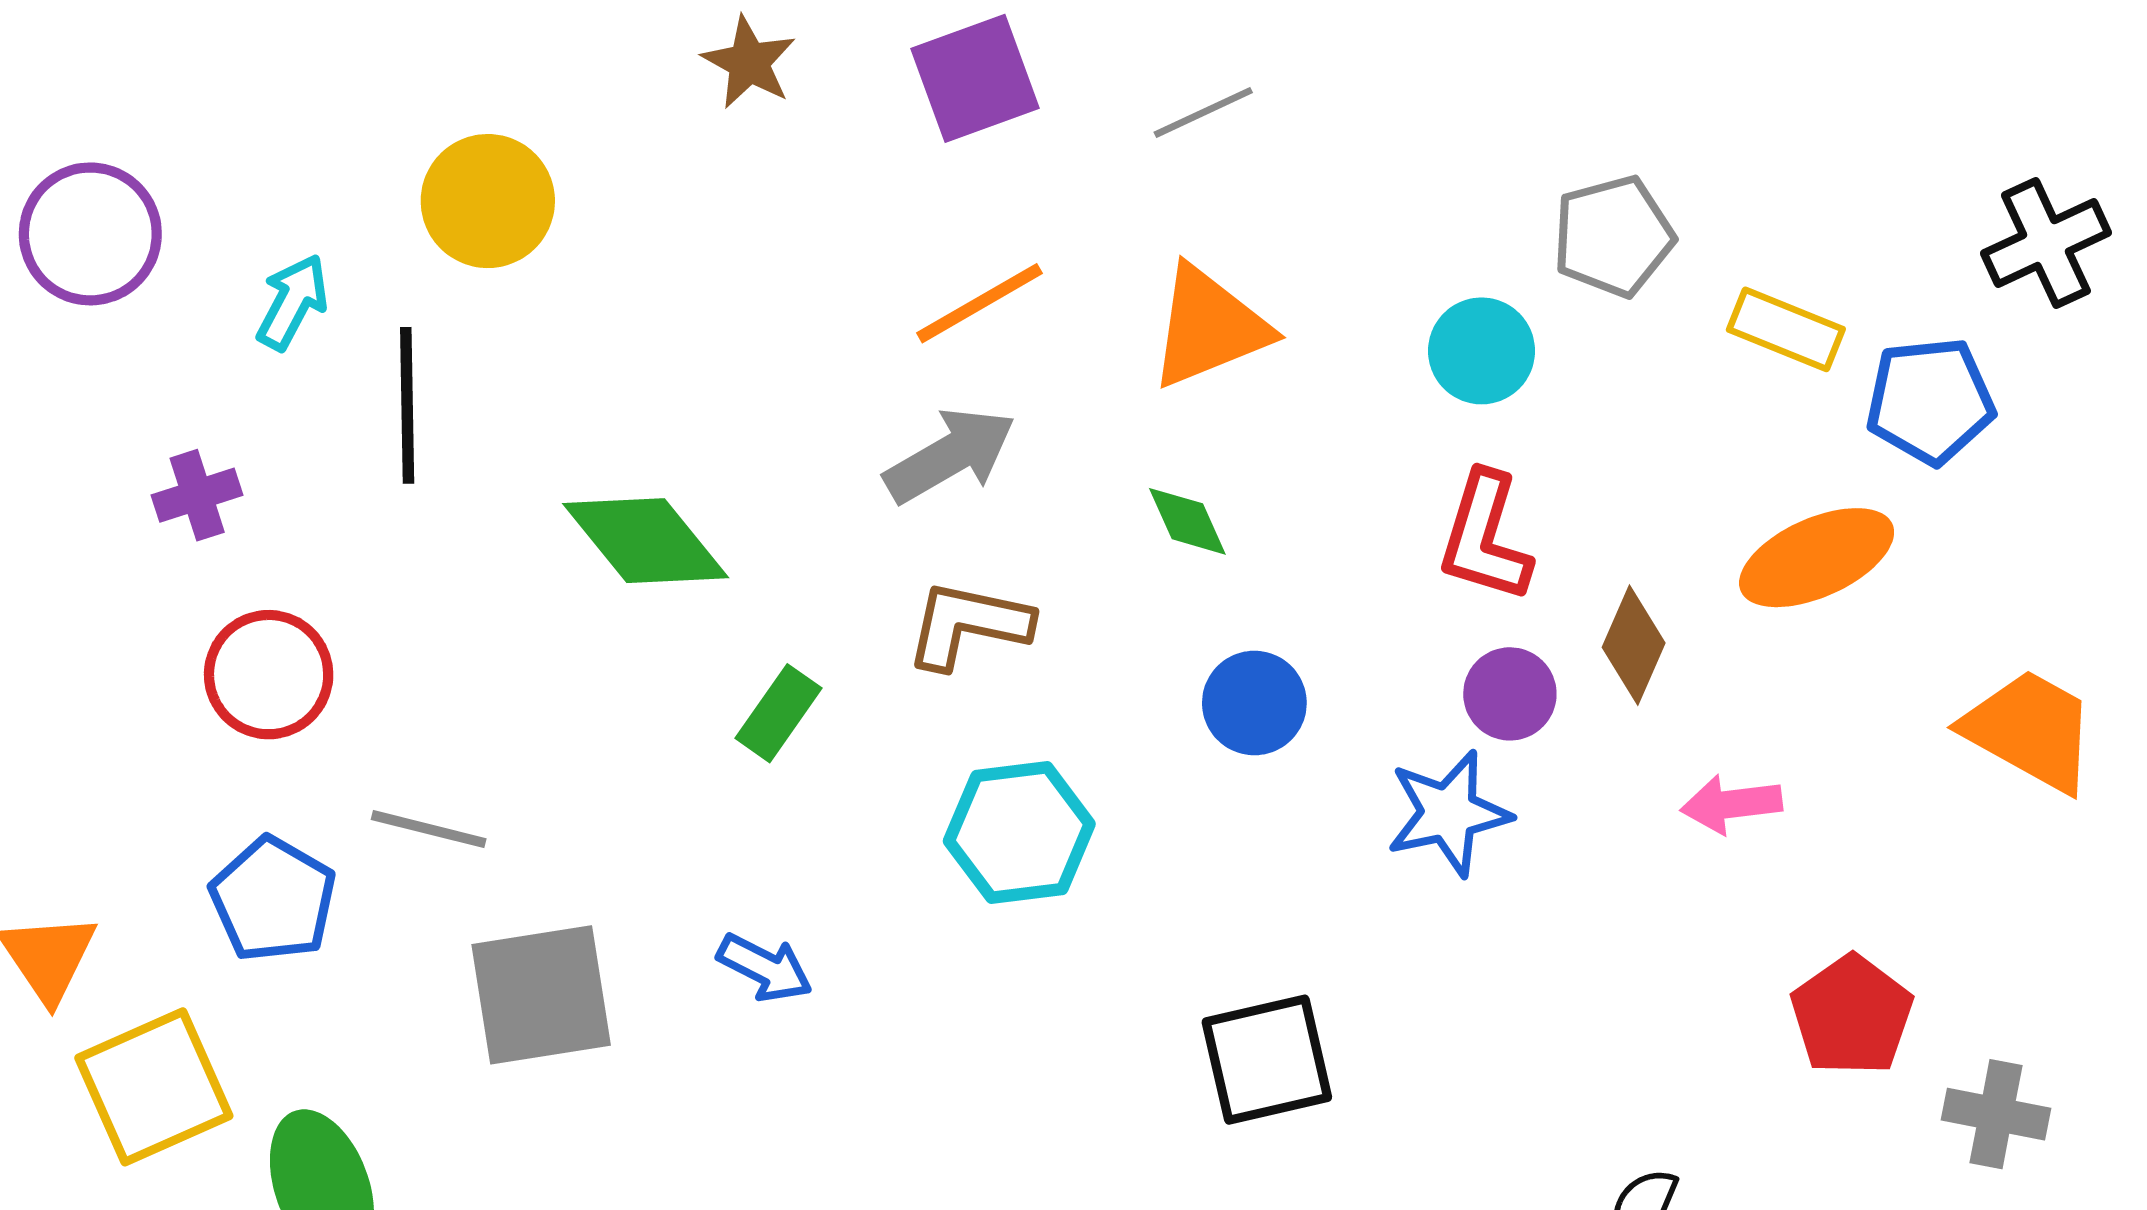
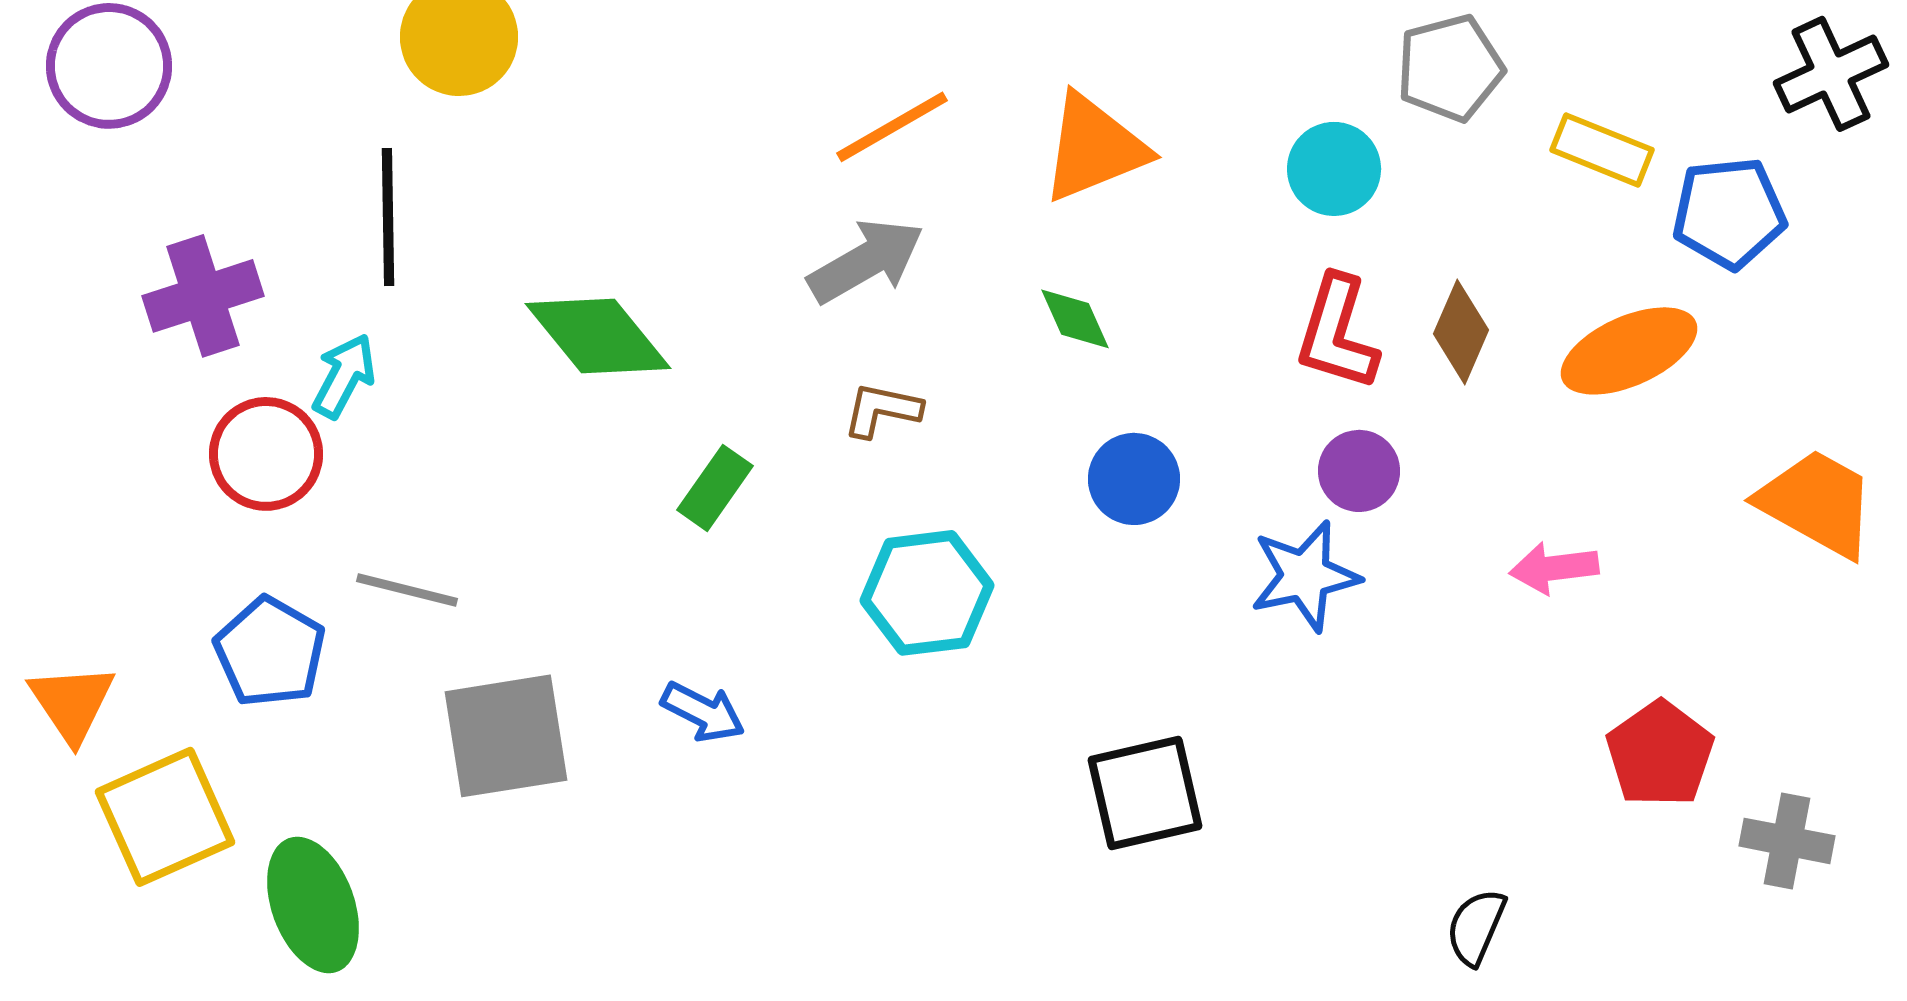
cyan arrow: (292, 302) -> (344, 376), moved
purple cross: (197, 495) -> (203, 296), size x1.5
brown L-shape: (968, 625) -> (882, 410), size x0.7
brown diamond: (1634, 645) -> (1461, 332), moved

